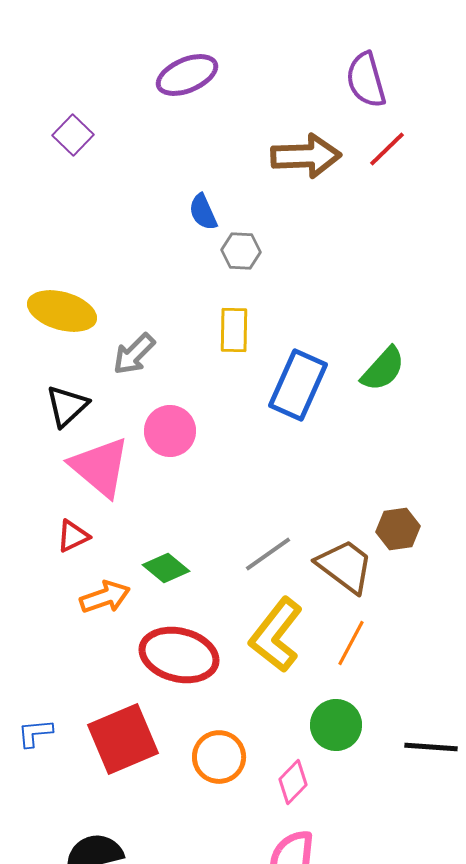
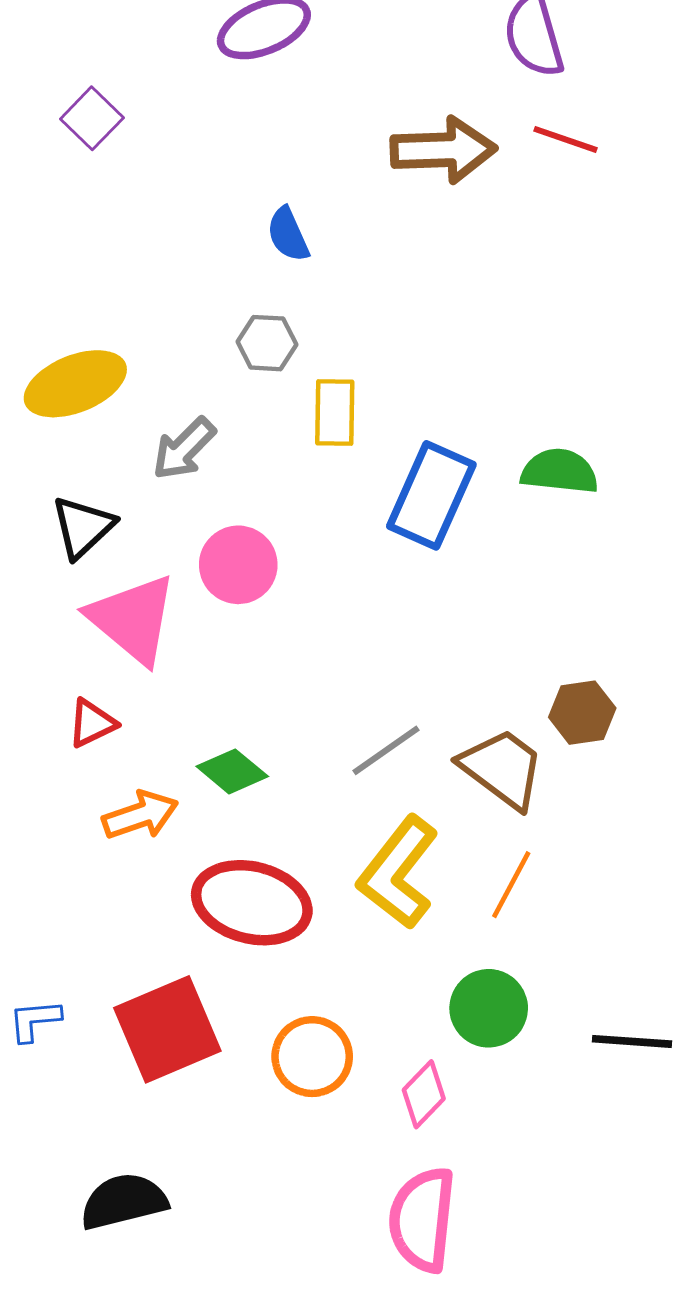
red line: (387, 149) -> (566, 139), turned 63
gray hexagon: (241, 251) -> (267, 343), moved
yellow ellipse: (62, 311) -> (75, 384), turned -38
green semicircle: (383, 369) -> (560, 471), turned -126

